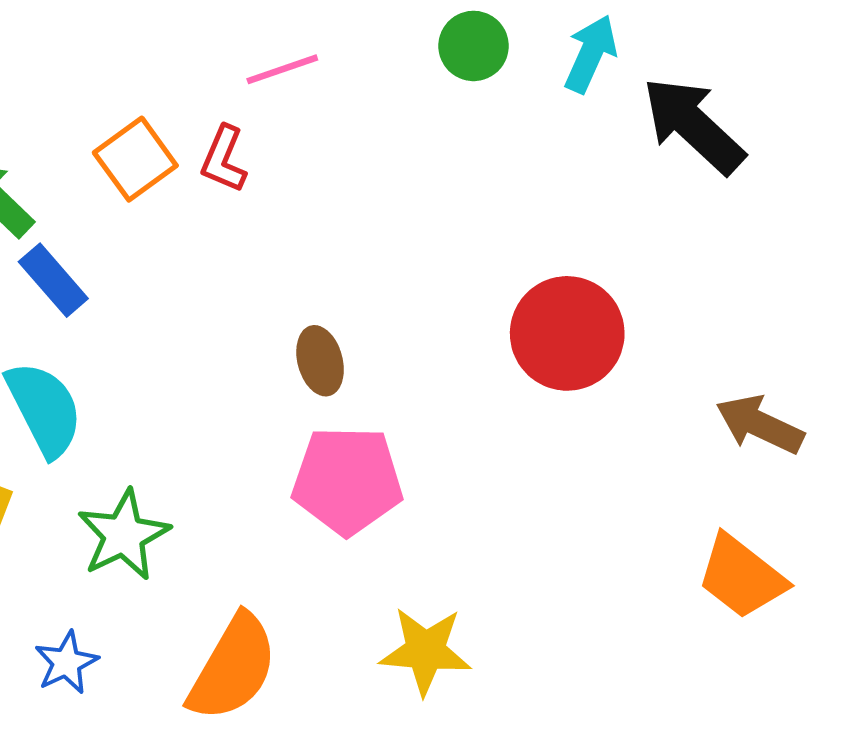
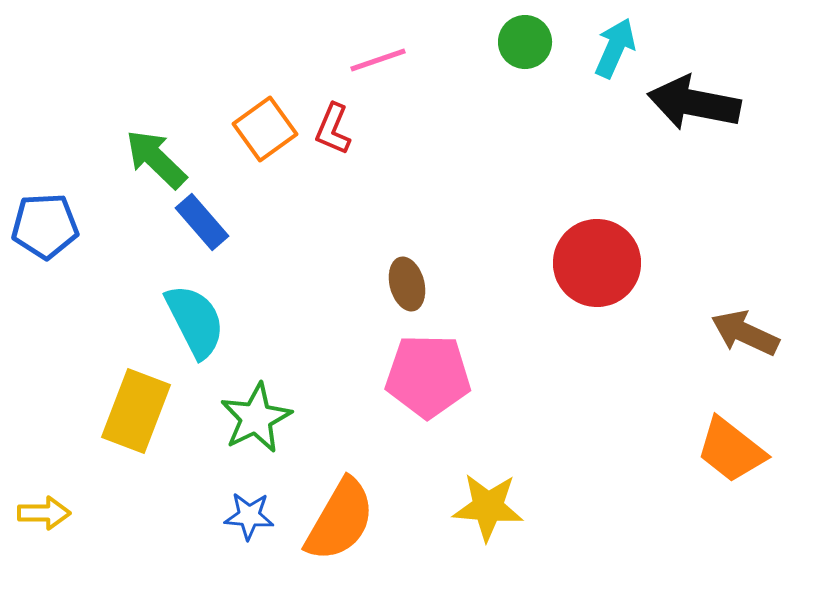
black arrow: (693, 125) -> (694, 103), turned -32
blue star: (66, 663) -> (249, 516), moved, turned 30

